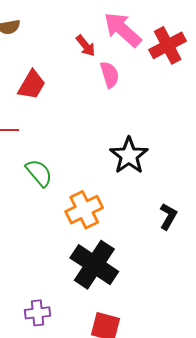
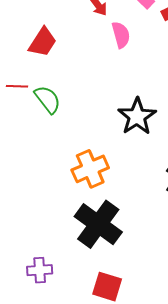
green semicircle: (39, 173) -> (48, 99), moved

